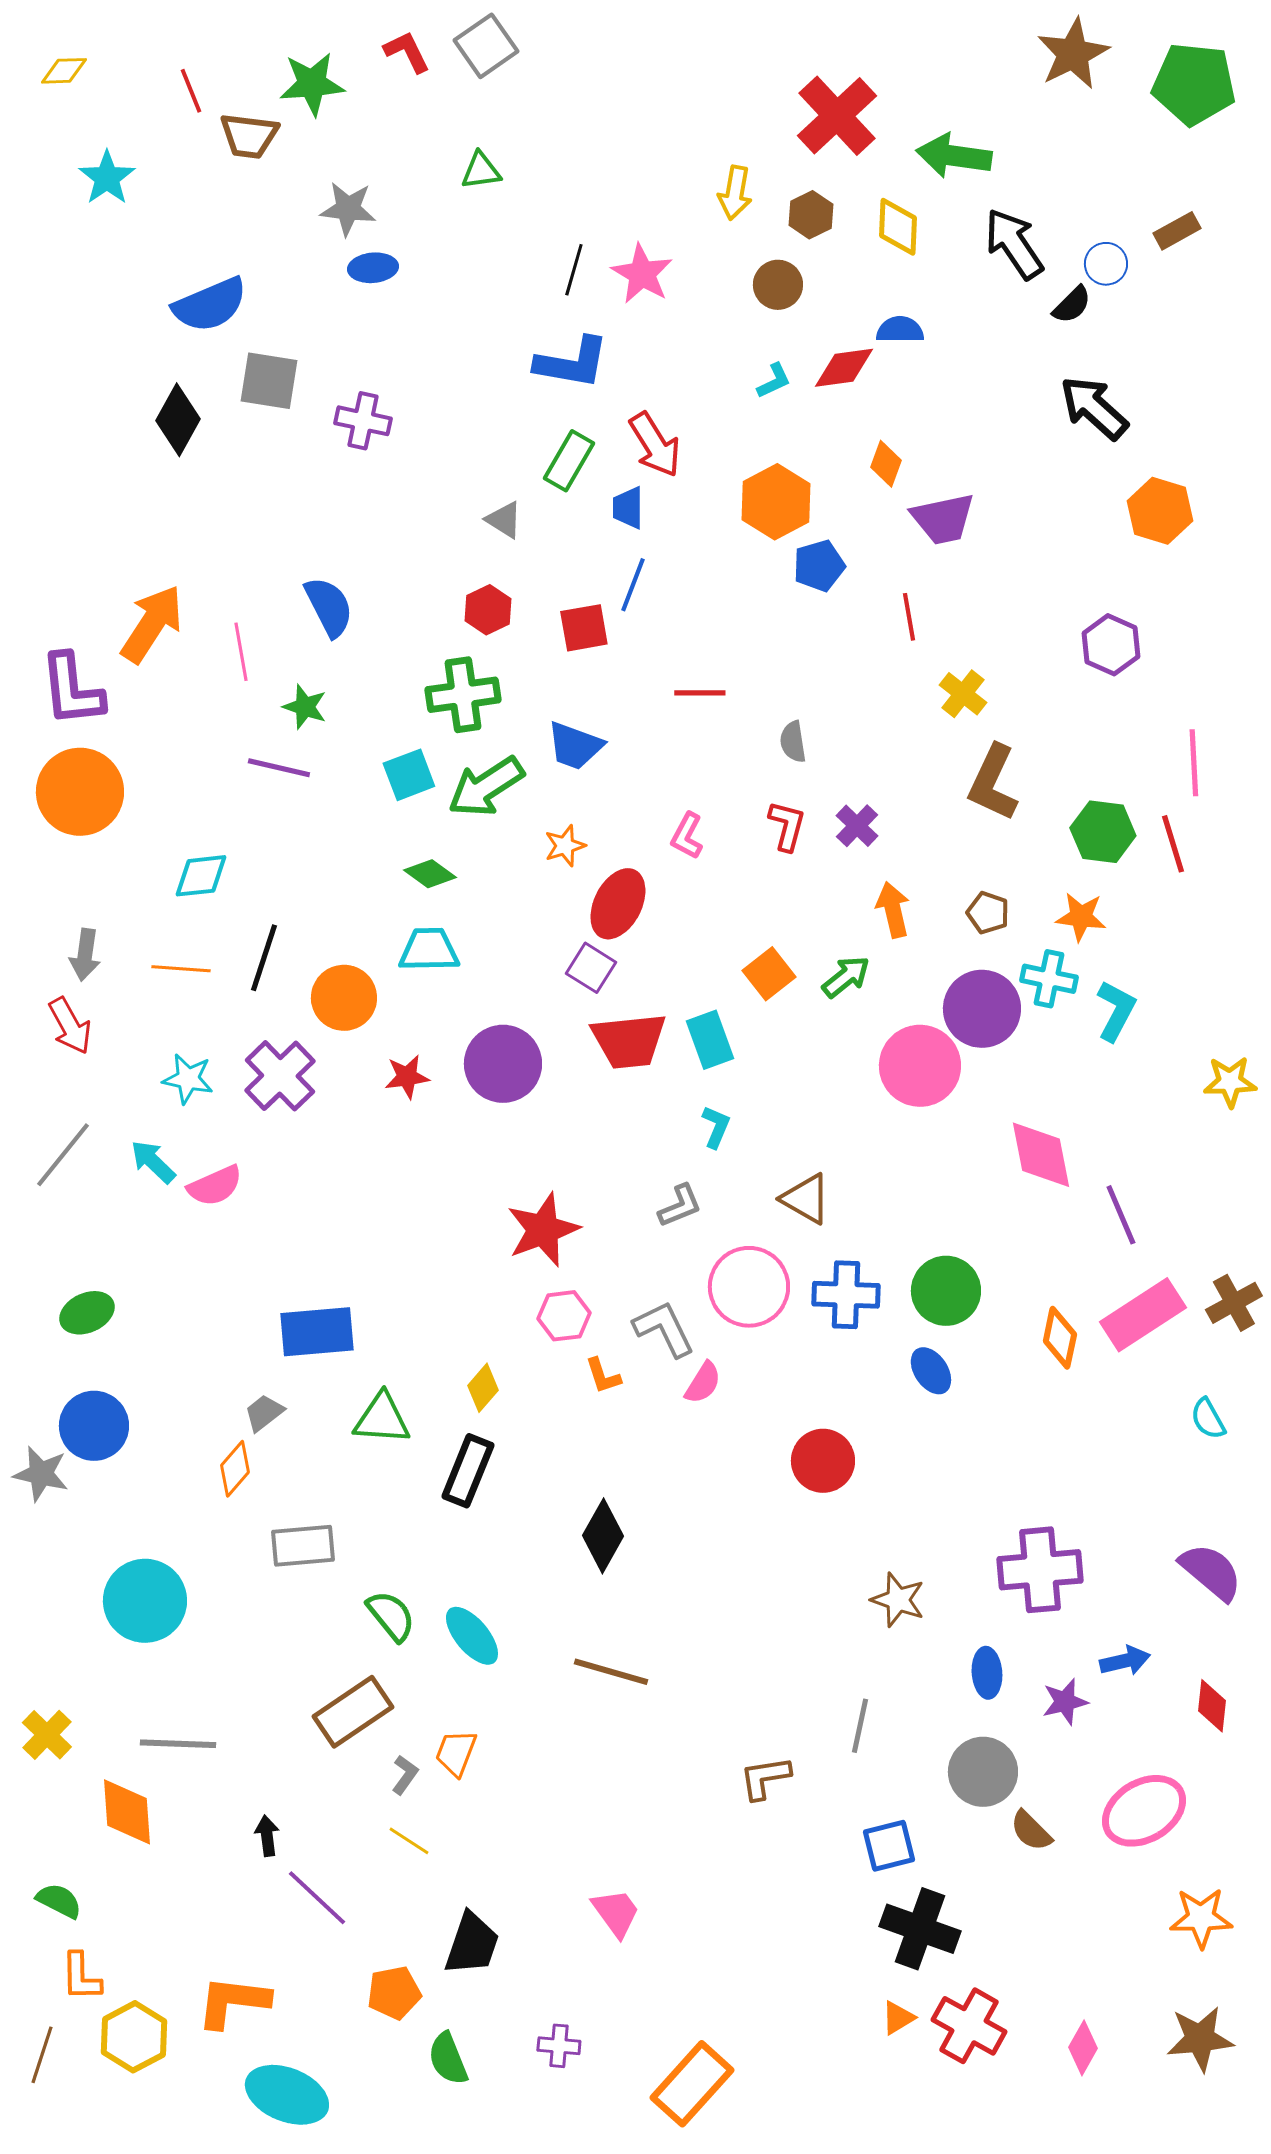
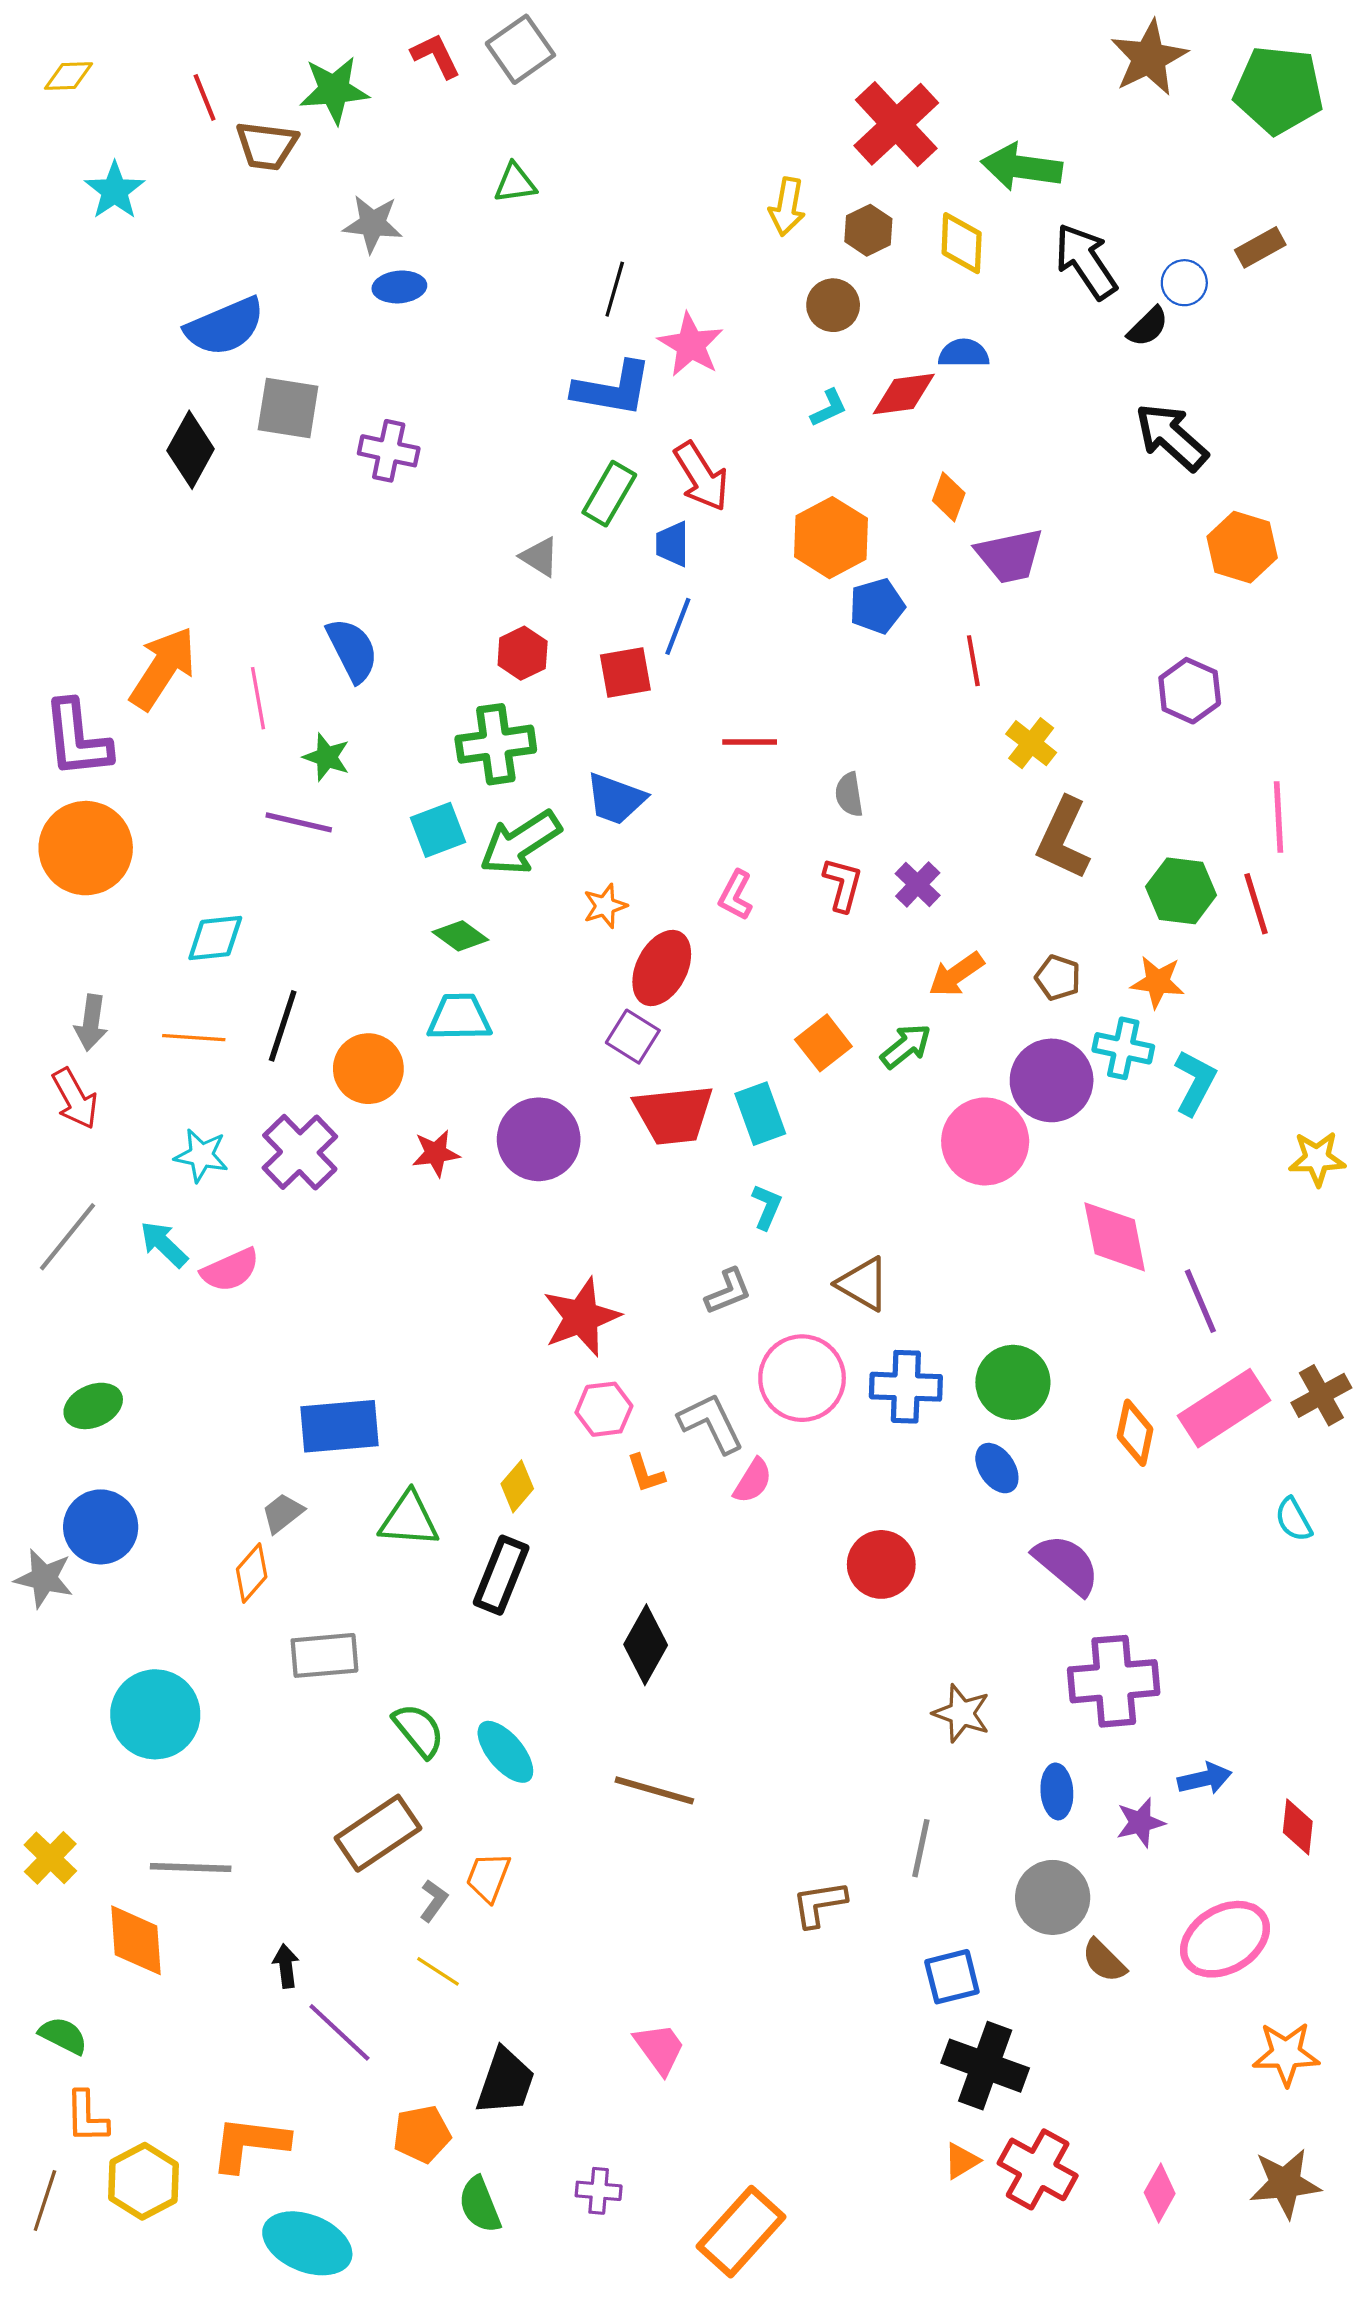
pink star: (642, 274) -> (691, 345), moved
orange arrow: (893, 910) -> (956, 974), turned -112
purple semicircle: (1211, 1572) -> (1067, 1564), moved

